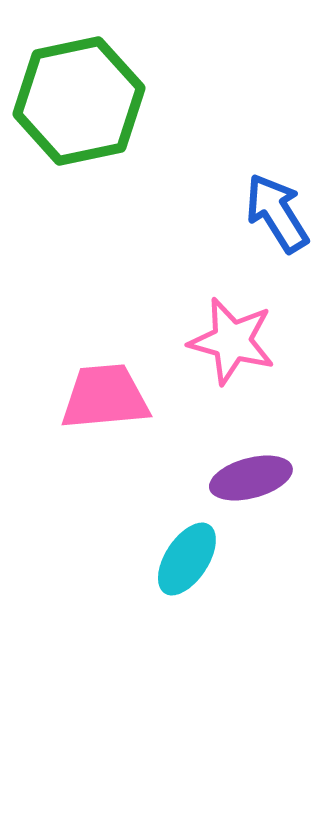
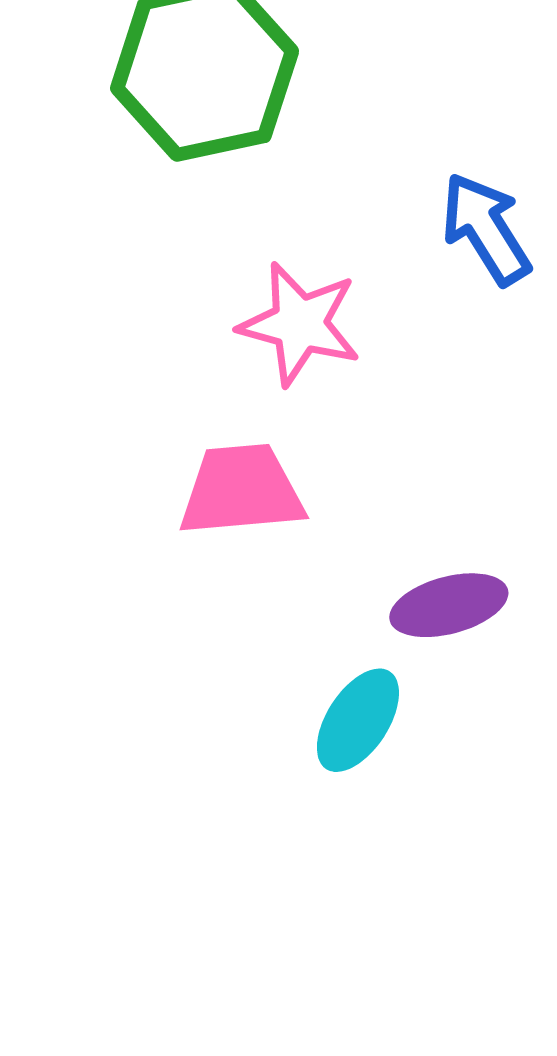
pink star: (232, 341) -> (300, 324), moved

